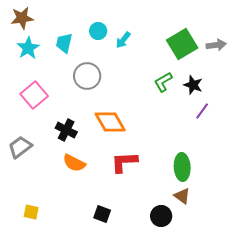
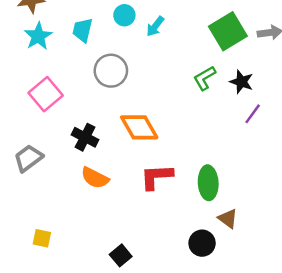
green ellipse: (182, 167) -> (208, 183), moved
black square: (102, 214) -> (121, 255), moved, turned 30

